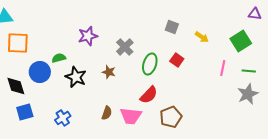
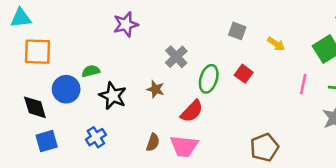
purple star: (88, 36) -> (126, 24), moved
red semicircle: (149, 95) -> (192, 111), moved
brown pentagon: (171, 117) -> (264, 148), moved
blue cross: (63, 118) -> (96, 137), moved

